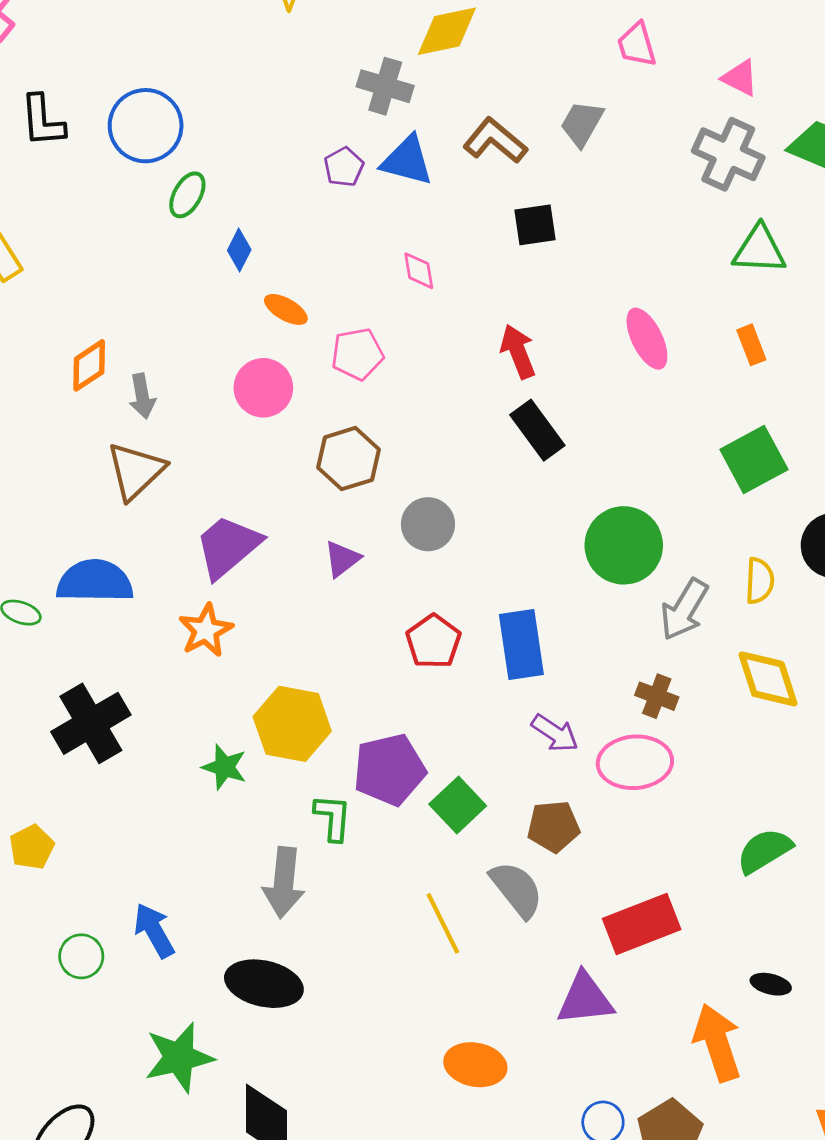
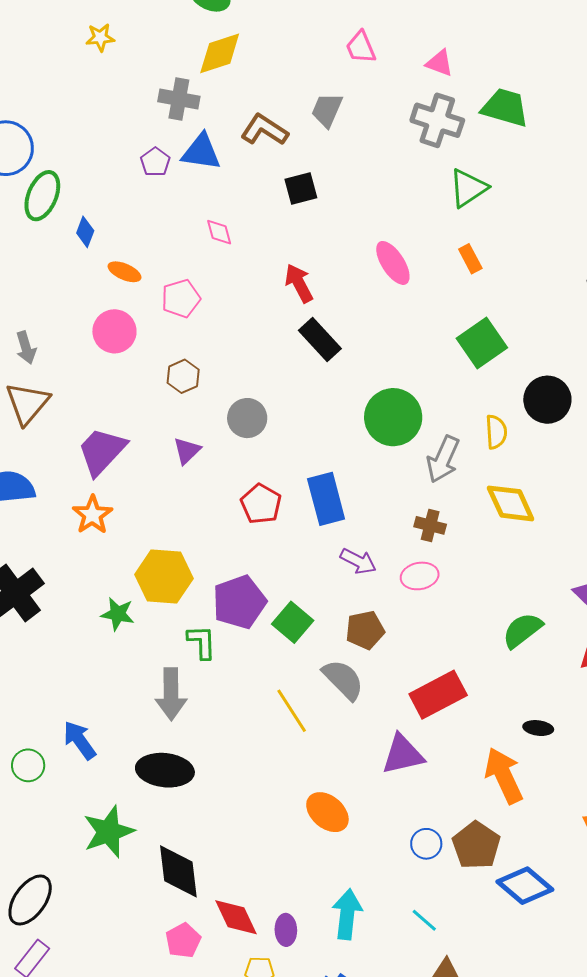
green ellipse: (187, 195) -> (42, 196), size x1.4
green triangle: (759, 250) -> (468, 188), turned -30
brown hexagon: (349, 459) -> (183, 376), size x0.7
pink ellipse: (635, 762) -> (420, 576), size x0.7
orange ellipse: (475, 1065) -> (327, 812), turned 36

